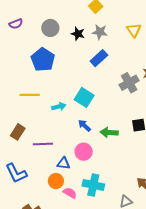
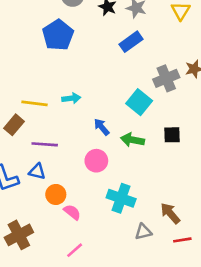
yellow line: (30, 95) -> (34, 103), moved
cyan square: (84, 97) -> (139, 102), moved
blue triangle: (63, 163) -> (37, 172), moved
cyan cross: (93, 185) -> (121, 198), moved

